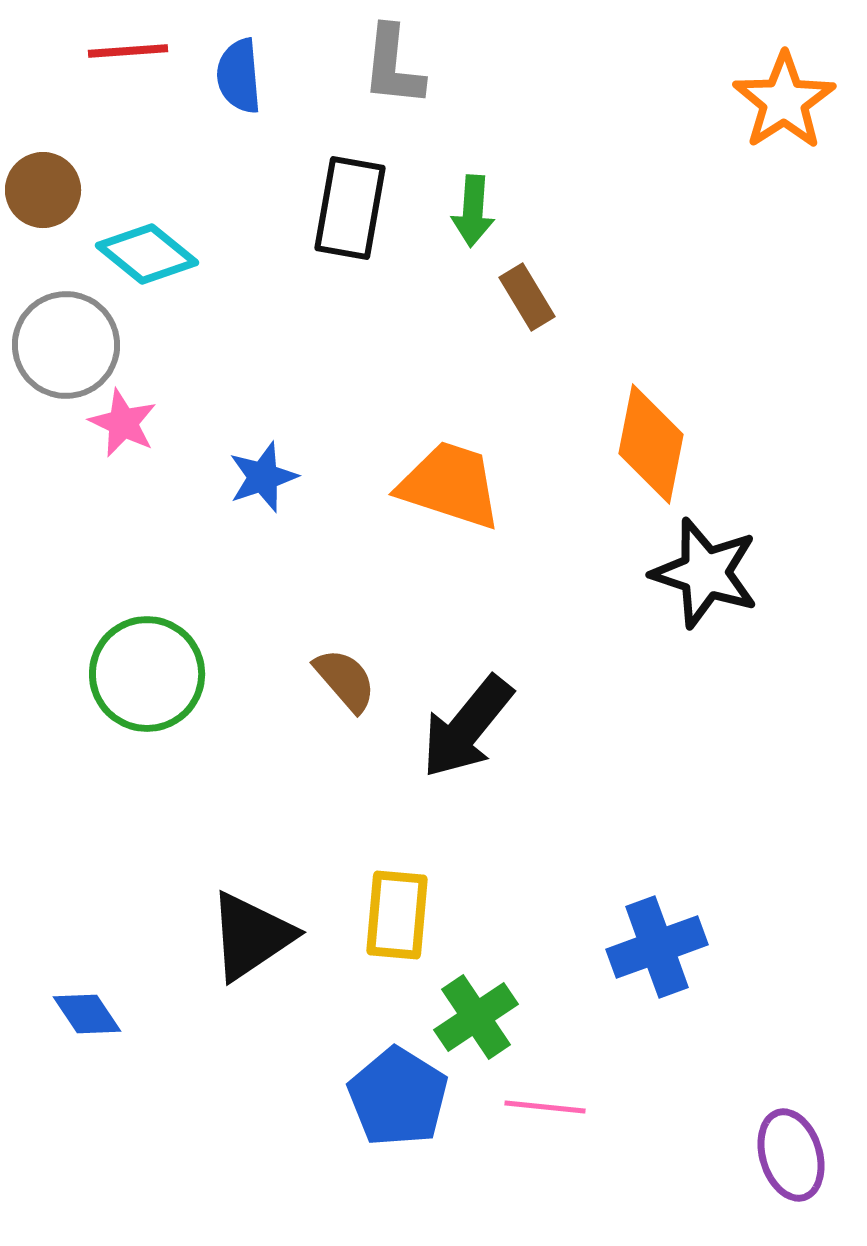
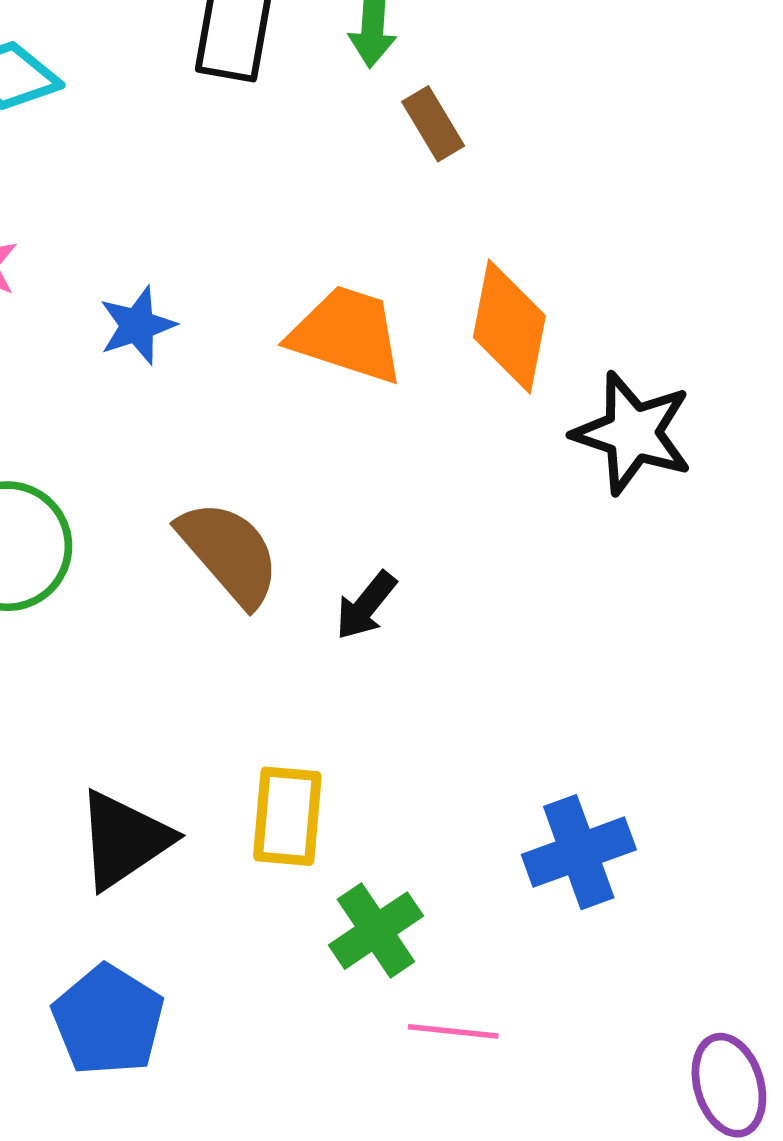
orange diamond: (651, 444) -> (509, 327), moved
brown semicircle: (345, 680) -> (229, 553), size x1.5
black arrow: (467, 727) -> (366, 606), size x0.6
blue pentagon: (398, 1097) -> (108, 1020), moved

